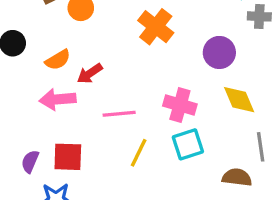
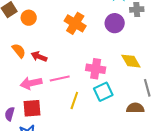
purple circle: (219, 52) -> (115, 23), moved
orange semicircle: (58, 60) -> (19, 51), turned -91
red arrow: (90, 74) -> (39, 57), turned 63
pink arrow: (58, 99) -> (31, 83), moved

